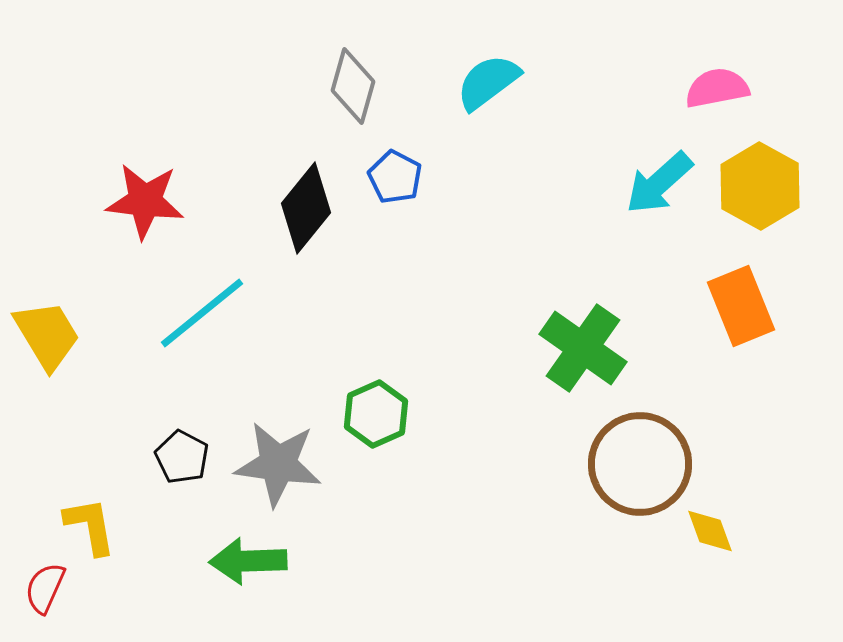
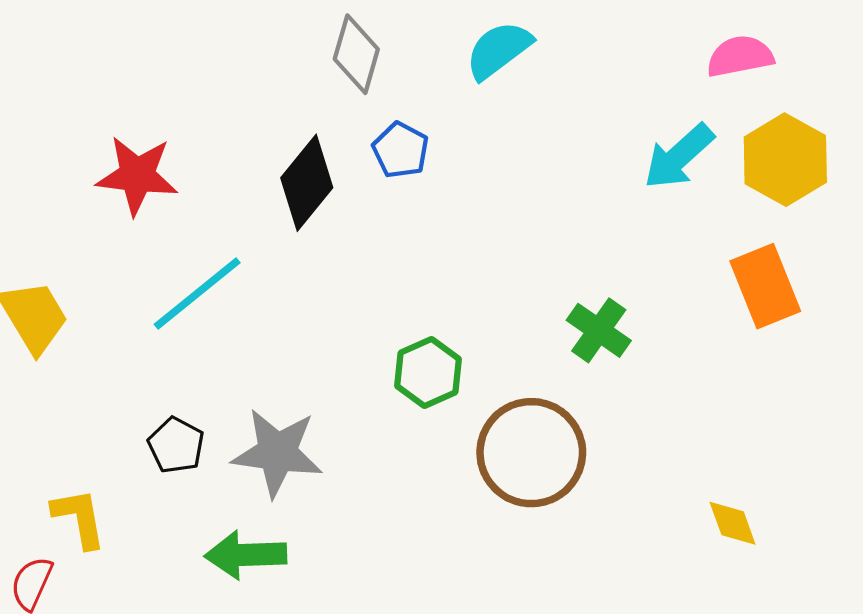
green cross: (583, 348) -> (599, 330), size x0.7
green hexagon: (376, 414) -> (428, 373), moved
brown circle: (640, 464) -> (531, 453), moved

